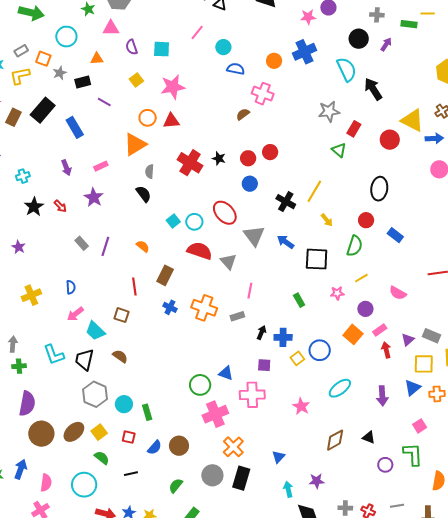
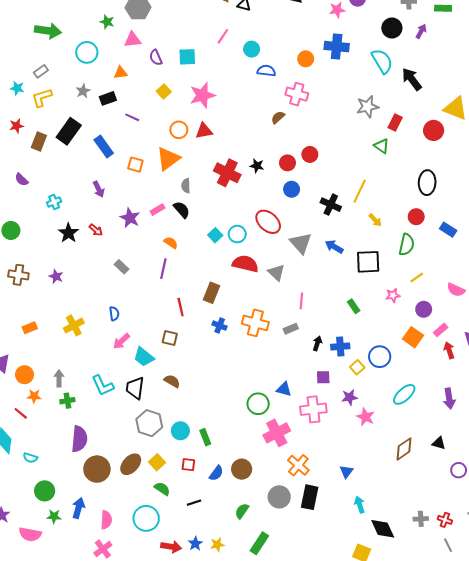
blue cross: (304, 52) -> (337, 47), turned 35
orange square: (43, 59) -> (135, 165), moved
pink rectangle: (101, 166) -> (158, 210), moved
purple line: (105, 246) -> (163, 269), moved
orange semicircle: (143, 246) -> (171, 243), moved
purple star: (317, 481) -> (350, 397), moved

